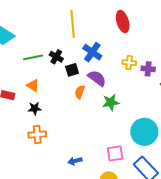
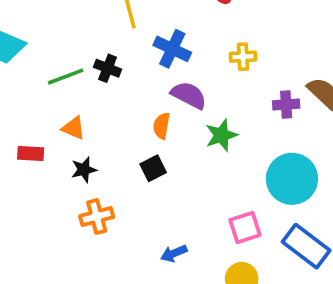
purple cross: (148, 69) -> (286, 105), moved
black square: (72, 70) -> (153, 168), moved

